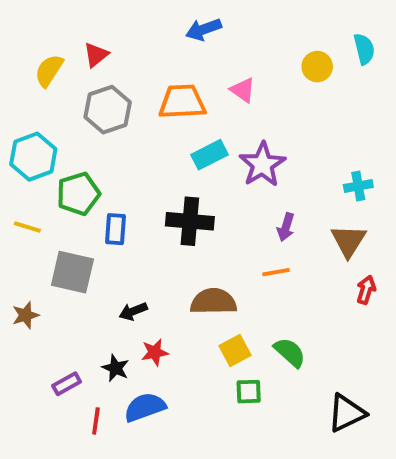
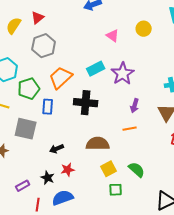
yellow circle: (317, 67) -> (144, 29), moved
orange trapezoid: (182, 102) -> (61, 78), moved, turned -40

